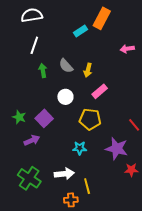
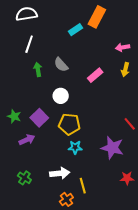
yellow arrow: (88, 70) -> (125, 69), moved
pink rectangle: (100, 91) -> (95, 75), moved
yellow pentagon: (90, 119) -> (69, 124), moved
red star: (131, 170) -> (127, 178), moved
green cross: (29, 178) -> (24, 178), size x0.6
orange cross: (71, 200) -> (66, 199), turned -32

